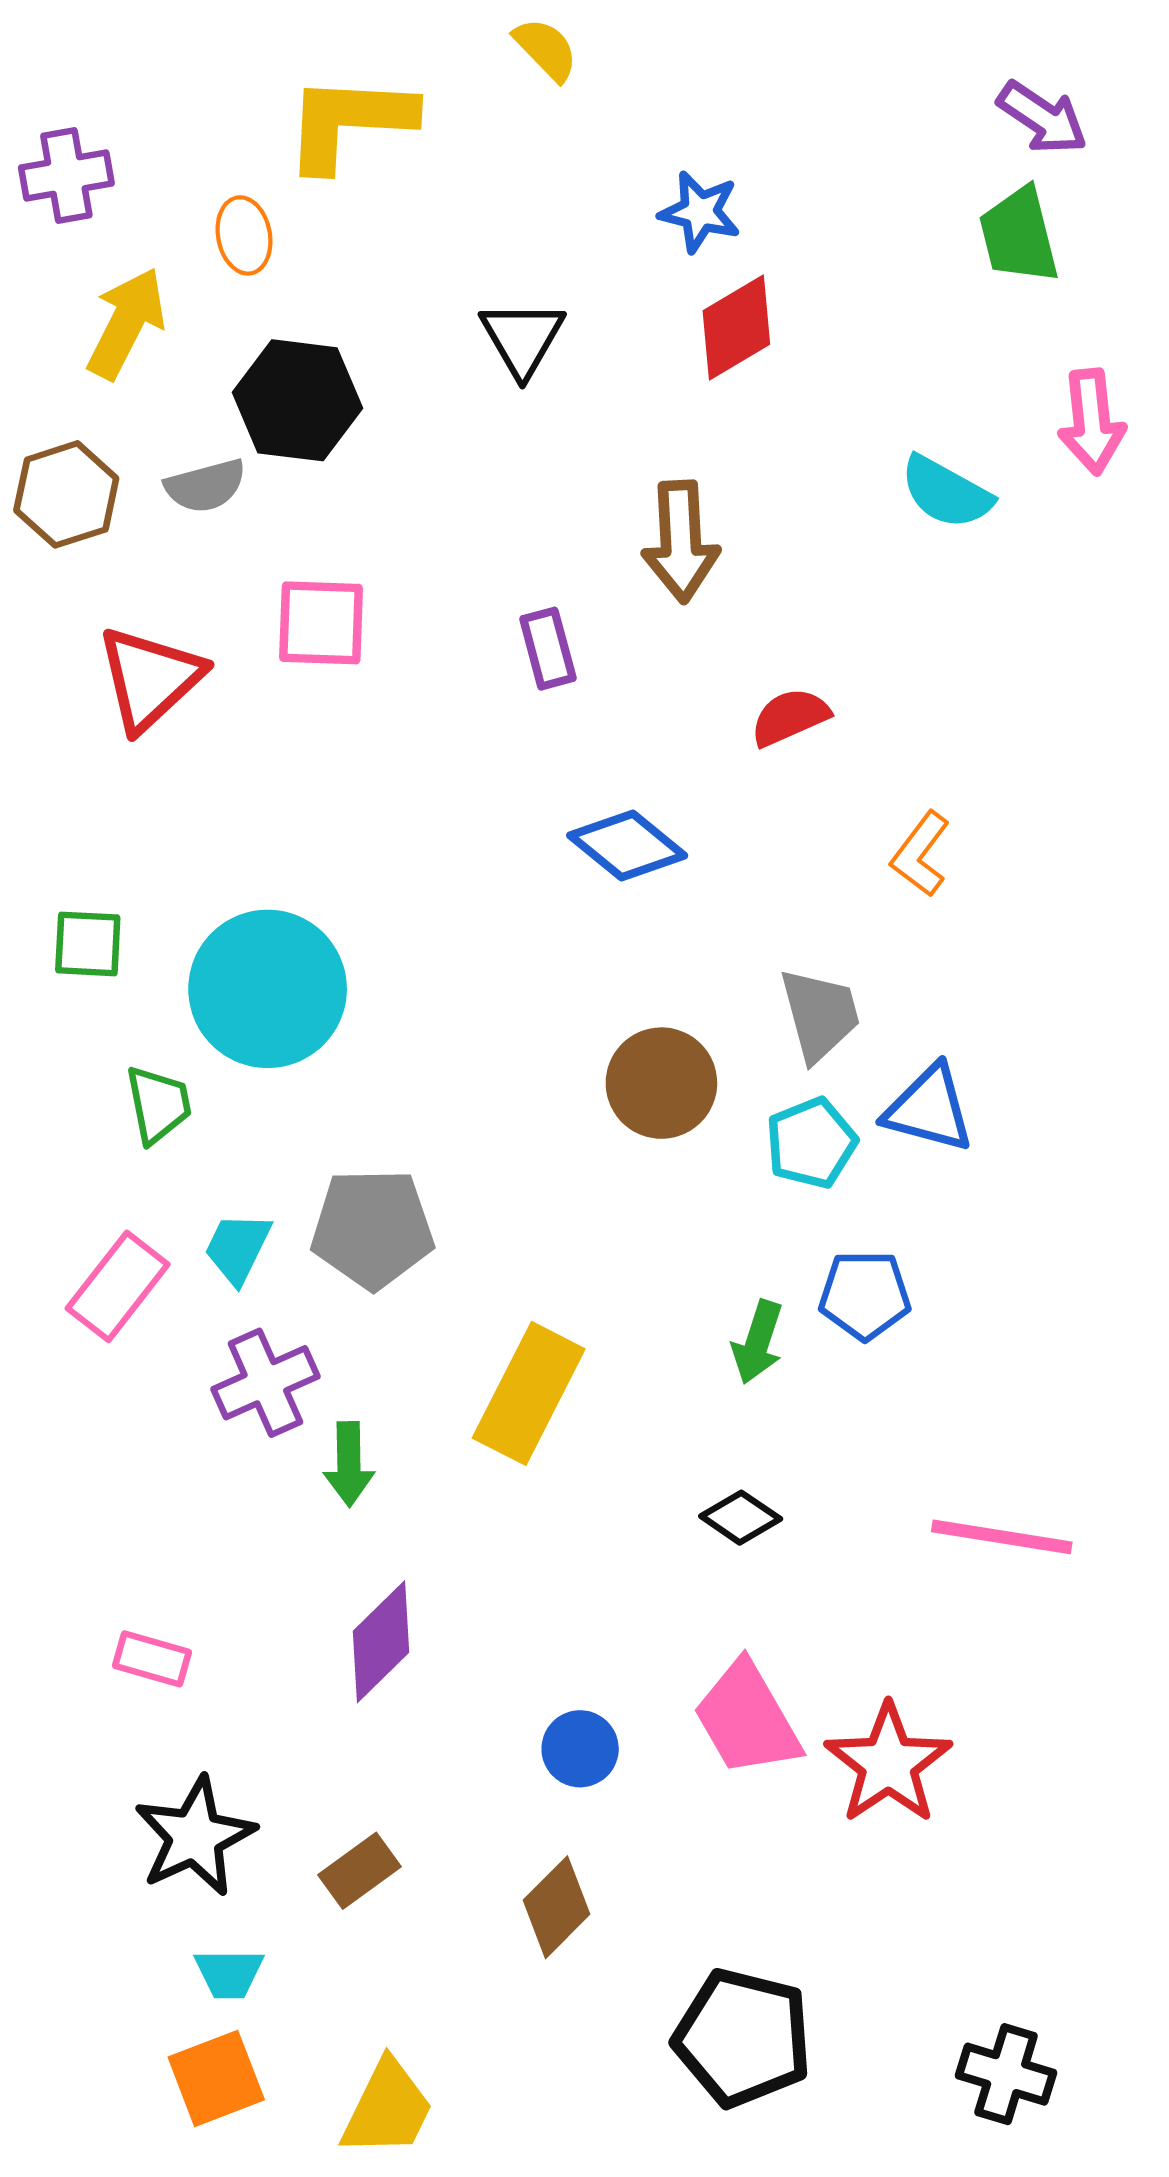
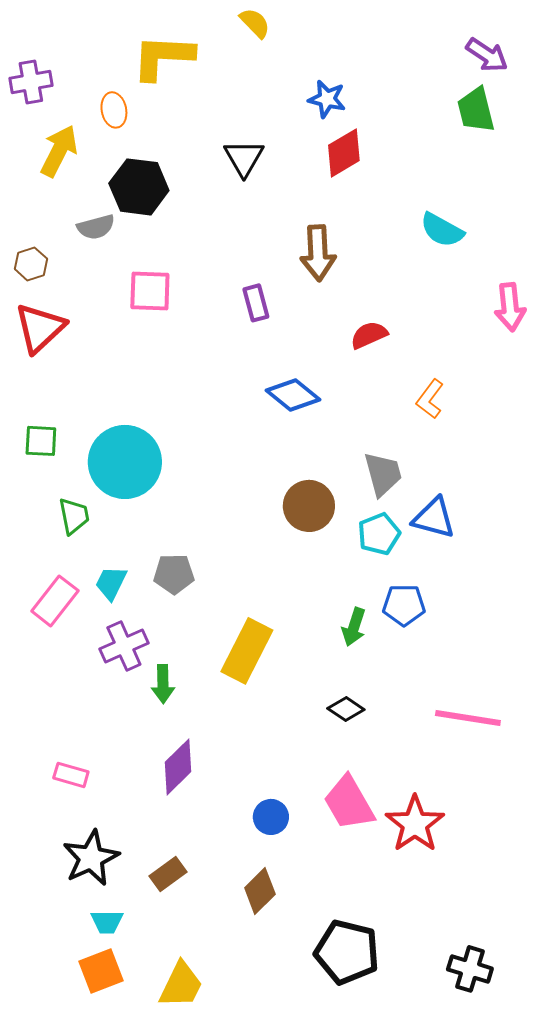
pink arrow: (1092, 422) -> (510, 307), moved
brown hexagon: (66, 494) -> (31, 264), moved, size x0.7
red triangle: (150, 679) -> (40, 328), moved
gray pentagon: (372, 1229) -> (174, 574), size x0.7

